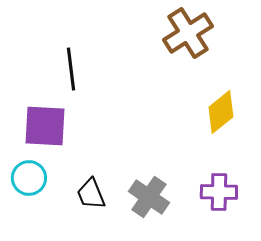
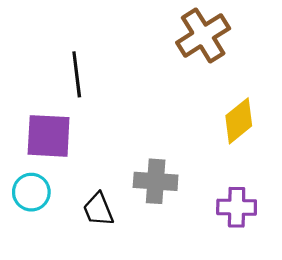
gray cross: (149, 197) -> (156, 181), moved, turned -30

